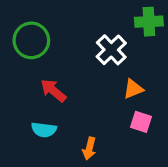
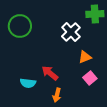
red arrow: (53, 91) -> (50, 73), moved
pink square: (141, 122) -> (90, 78), turned 32

